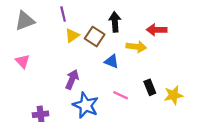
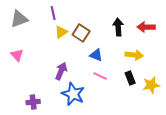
black arrow: (115, 22) -> (118, 27), moved
red arrow: (157, 30) -> (146, 27), moved
yellow arrow: (136, 47) -> (134, 55), moved
pink line: (121, 95) -> (100, 76), moved

